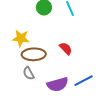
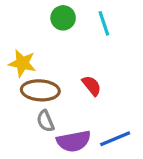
gray semicircle: (29, 73) -> (45, 121), moved

